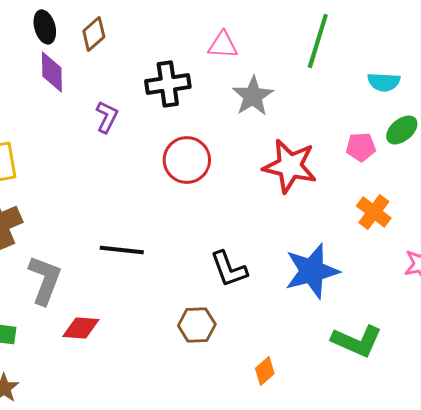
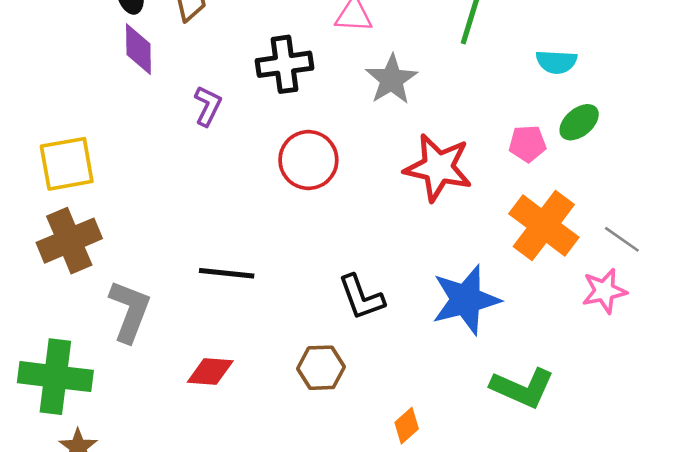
orange cross: (374, 212) -> (544, 225), size x1.6
red diamond: (81, 328) -> (210, 372), moved

